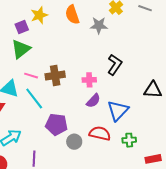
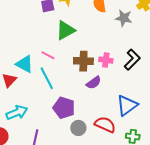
green triangle: (21, 49) -> (65, 30), moved
brown cross: (55, 75) -> (83, 61), moved
pink cross: (89, 80) -> (106, 60), moved
purple semicircle: (93, 101) -> (94, 83), moved

